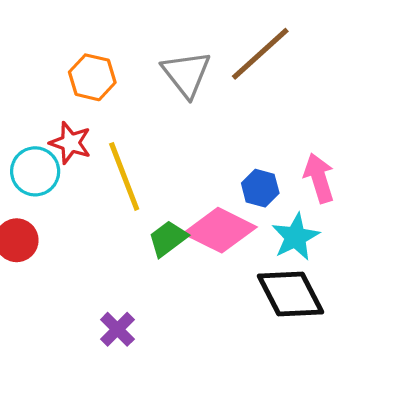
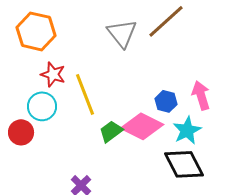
orange hexagon: (92, 77) -> (36, 31), moved, size x1.4
cyan circle: (35, 171) -> (42, 106), moved

